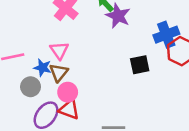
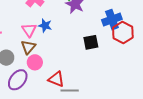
blue star: (42, 68) -> (45, 26), moved
red triangle: (69, 109) -> (56, 79), moved

